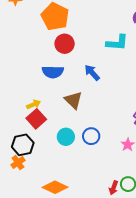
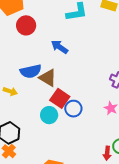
blue semicircle: (53, 72) -> (31, 71), moved
yellow arrow: (34, 104) -> (10, 91), turned 56
red square: (36, 119) -> (60, 98), moved

